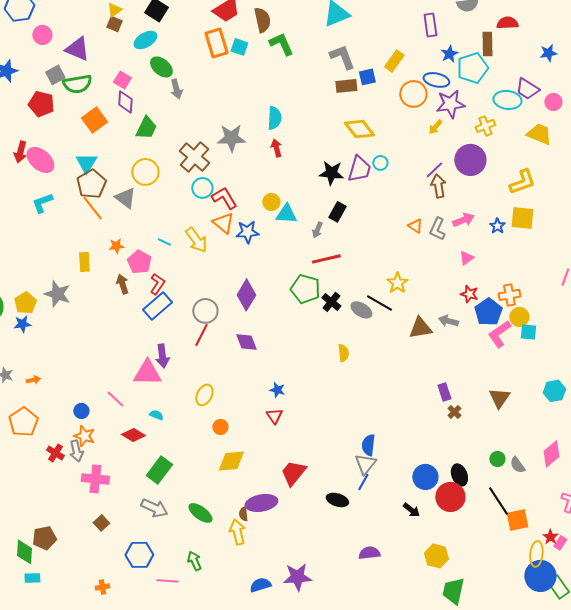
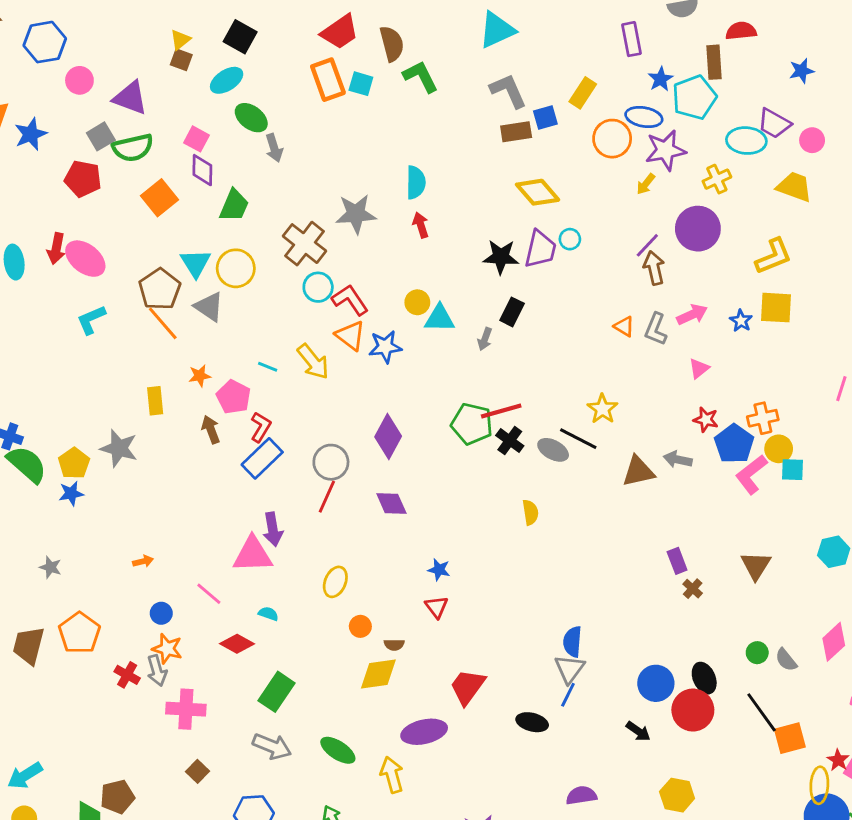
cyan triangle: (86, 163) -> (196, 263), moved
red line: (326, 259) -> (501, 411), moved
orange arrow: (33, 380) -> (143, 561), moved
brown semicircle: (243, 514) -> (394, 645), moved, turned -80

